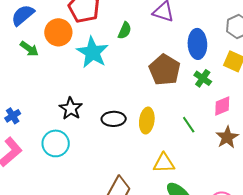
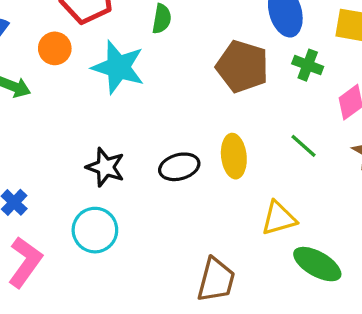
orange circle: (58, 32) -> (55, 48), size x0.7

